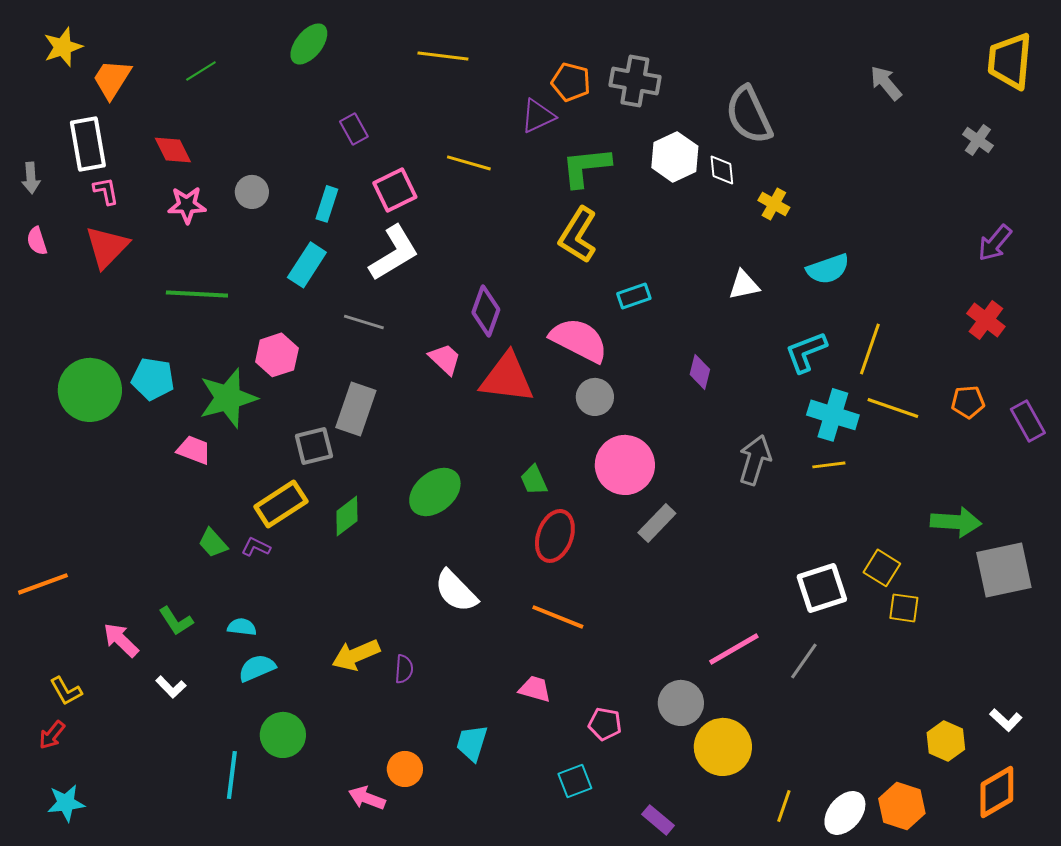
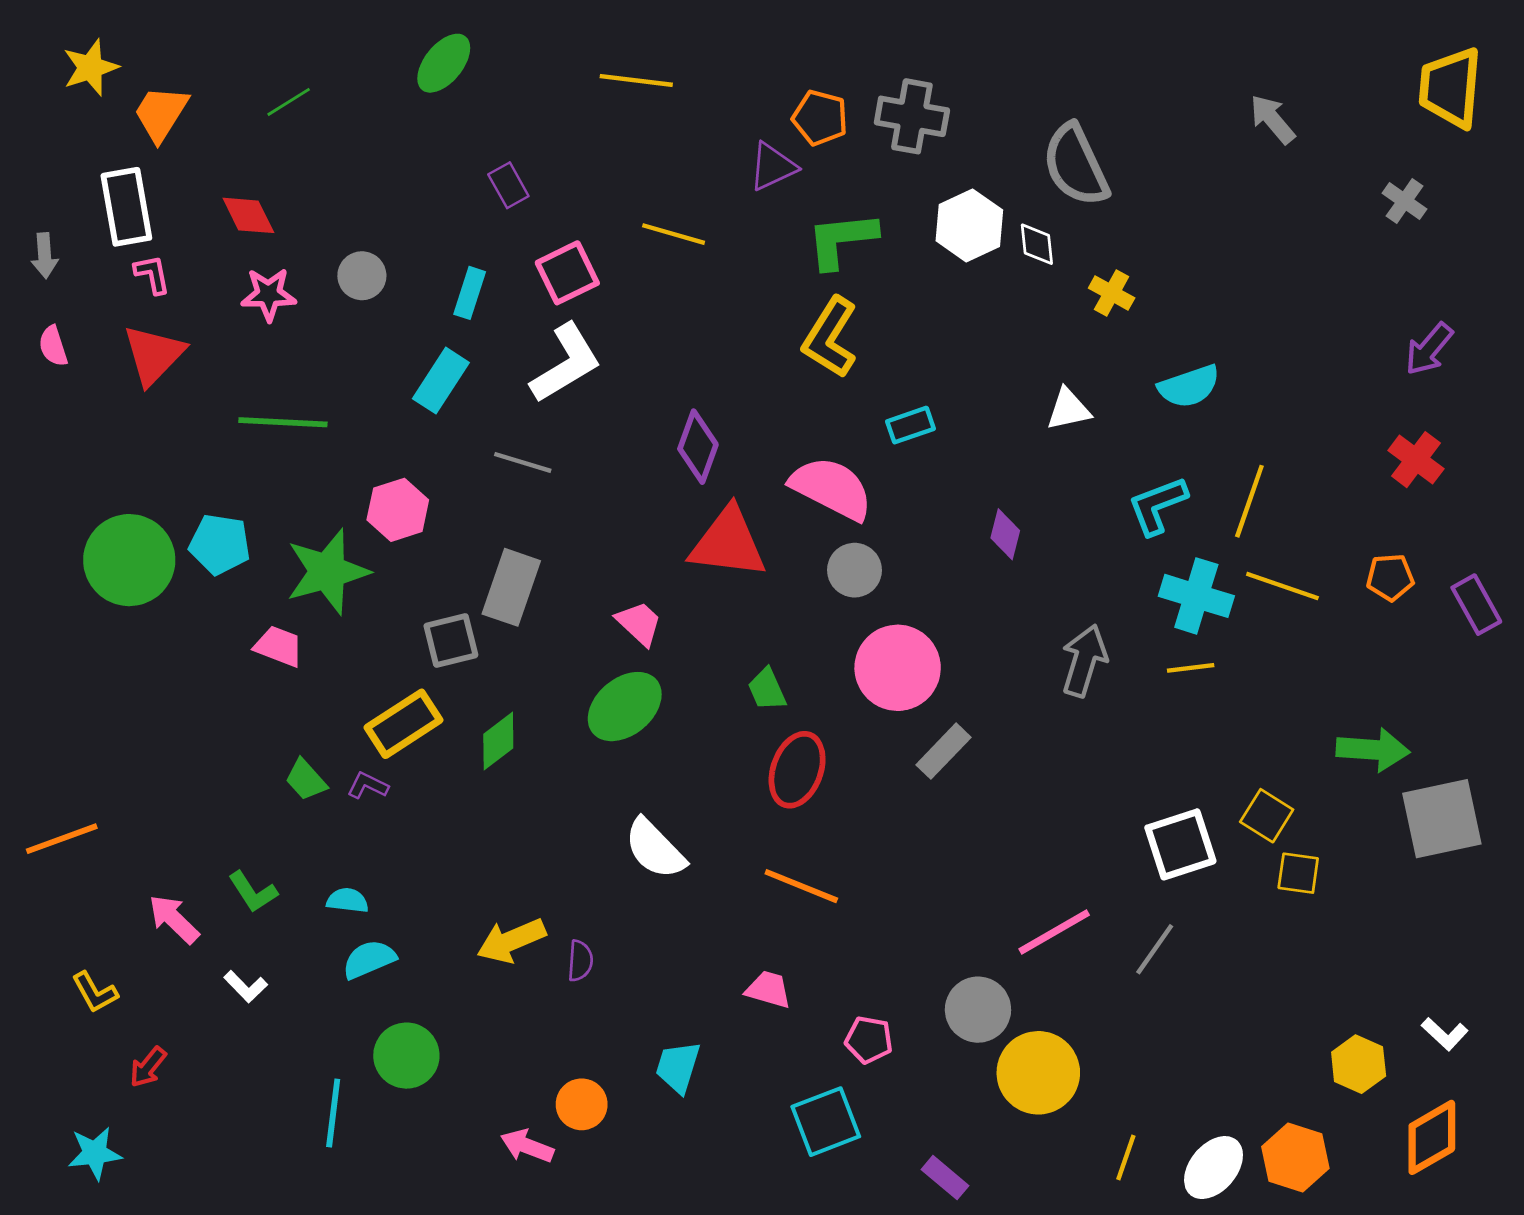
pink trapezoid: (445, 359) -> (639, 623), moved
red arrow: (52, 735) -> (148, 1067), moved
cyan square: (575, 781) -> (826, 1122), size x1.4

